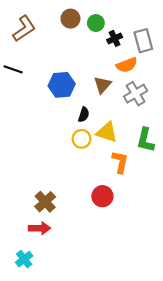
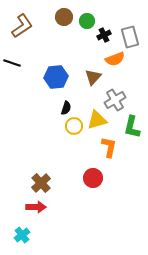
gray cross: (136, 94) -> (115, 100), moved
black semicircle: (84, 115) -> (66, 108), moved
yellow triangle: (107, 132) -> (97, 120), turned -35

